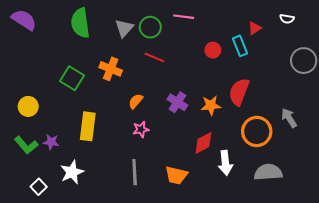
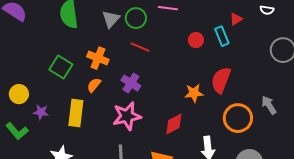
orange semicircle: (136, 101) -> (94, 85), moved
purple cross: (177, 102) -> (131, 83), moved
pink star: (141, 129) -> (127, 116), size x1.8
purple star: (51, 142) -> (41, 112), moved
red diamond: (203, 143) -> (174, 124), moved

